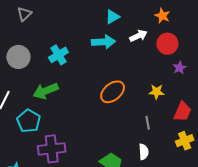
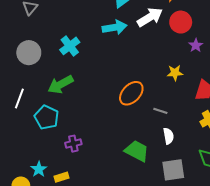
white arrow: (138, 36) -> (150, 17), size x1.4
orange ellipse: (113, 92) -> (131, 93), moved
gray line: (148, 123) -> (160, 111), moved, turned -56
purple cross: (52, 149) -> (73, 144), size x0.6

